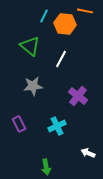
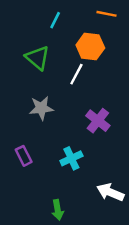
orange hexagon: (65, 24) -> (90, 46), moved
white arrow: (88, 153) -> (110, 192), size x1.5

